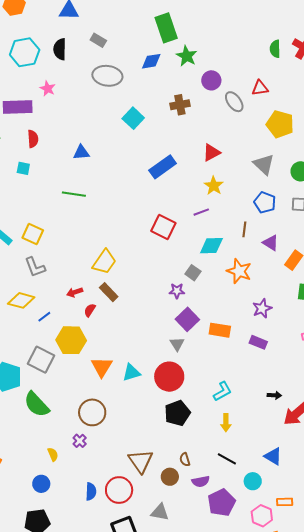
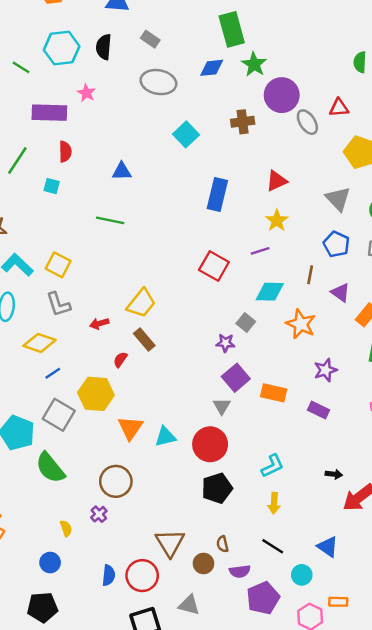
purple circle: (211, 80) -> (282, 95), size x1.5
blue rectangle: (163, 167) -> (217, 194), turned -44
red arrow: (75, 292) -> (99, 324), moved
blue line: (44, 317) -> (53, 373), moved

